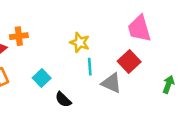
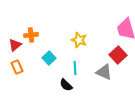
cyan line: (90, 67) -> (75, 68), moved
cyan square: (42, 78) -> (49, 58), moved

